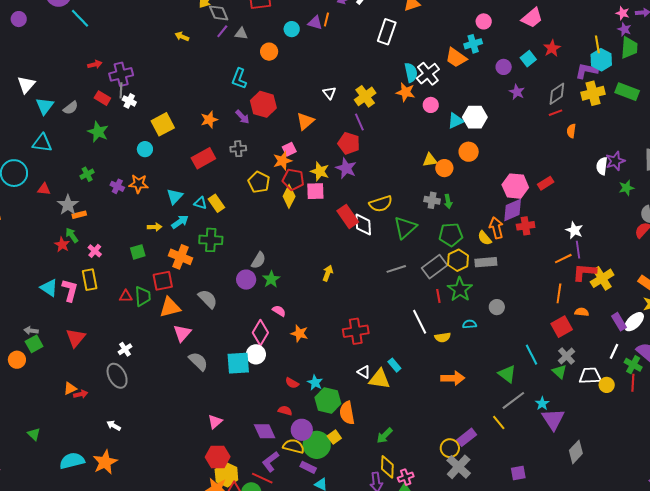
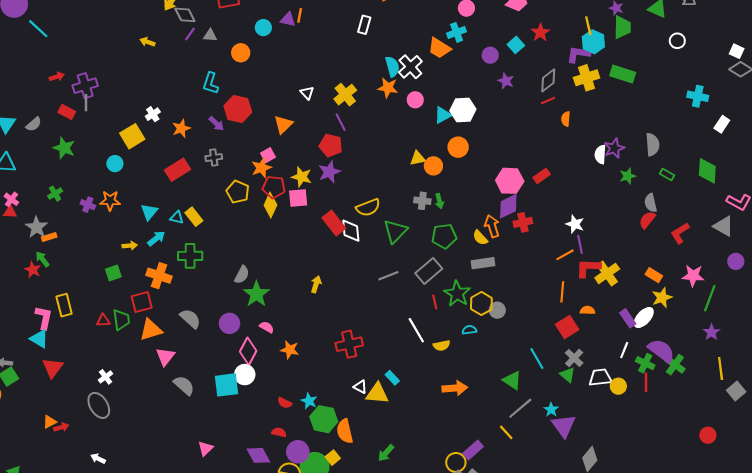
white rectangle: (387, 32) -> (364, 25), size x0.7
white cross: (129, 101) -> (153, 114), moved, turned 32
purple star: (346, 168) -> (329, 172), turned 30
pink cross: (95, 251) -> (11, 199), moved
yellow hexagon: (458, 260) -> (481, 304), moved
green star: (271, 279) -> (256, 294), size x1.4
purple circle: (246, 280) -> (229, 323), moved
cyan triangle: (49, 288) -> (39, 339), moved

